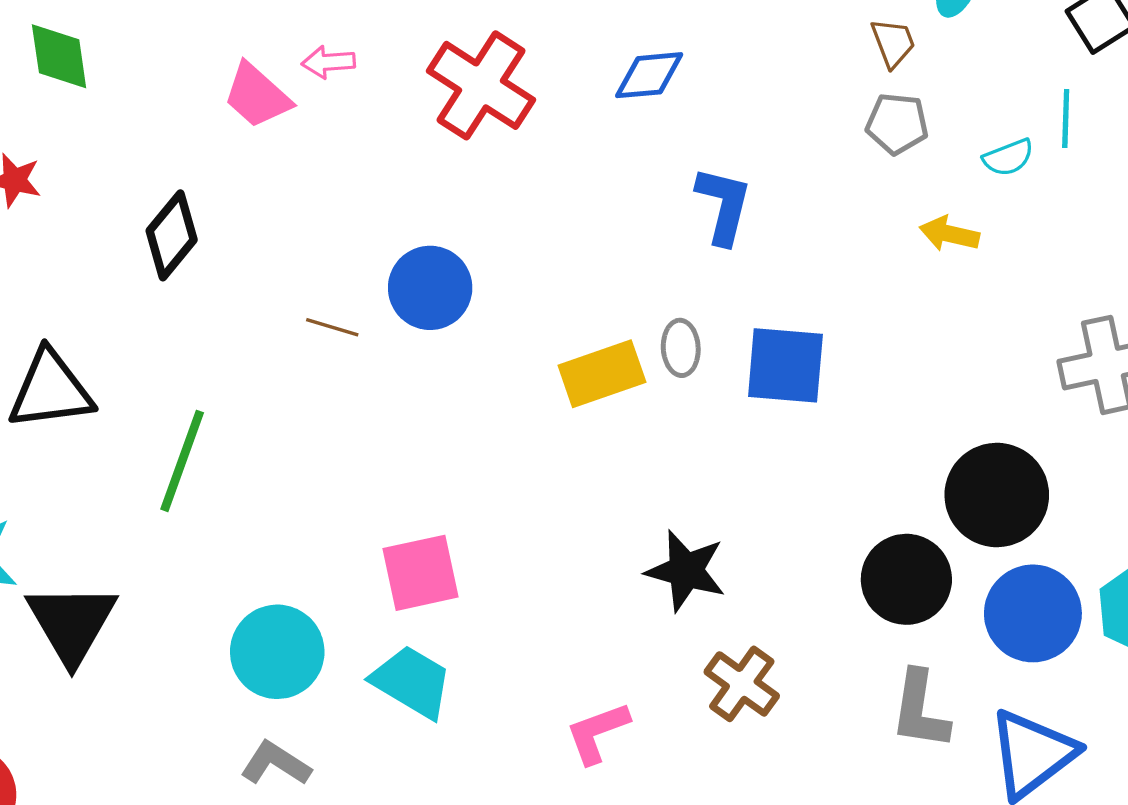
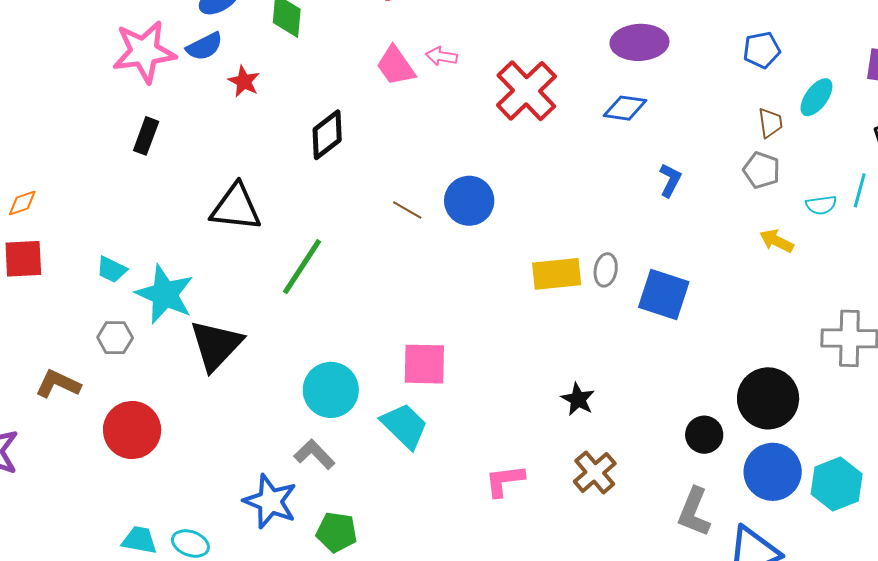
blue L-shape: (724, 205) -> (670, 180), moved, size x0.7
black star: (686, 571) -> (578, 399), size x0.7
black circle: (906, 579) -> (704, 435), size x0.7

